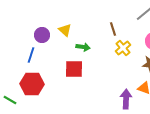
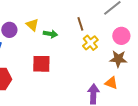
green arrow: (83, 47) -> (50, 34), moved

